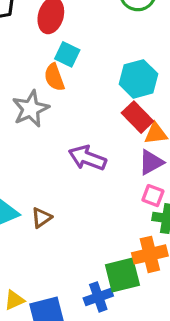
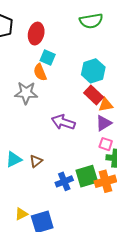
gray star: (31, 109) -> (26, 93), turned 30
green square: (122, 275) -> (87, 176), moved
blue cross: (98, 297) -> (64, 181), moved

